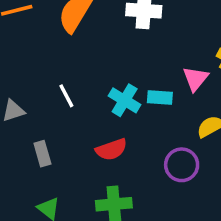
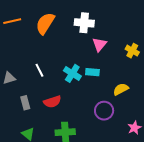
pink triangle: (195, 79) -> (99, 44), moved
red semicircle: (111, 149) -> (52, 102), moved

